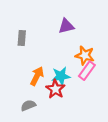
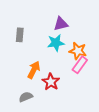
cyan star: (61, 76) -> (56, 43), moved

